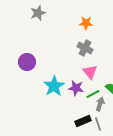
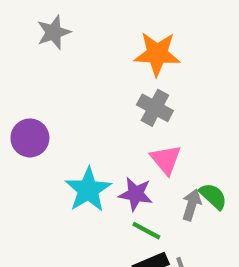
orange star: (86, 23) -> (157, 54), size x1.5
green line: (93, 94) -> (146, 231), moved, turned 56
gray arrow: (100, 104) -> (192, 205), moved

